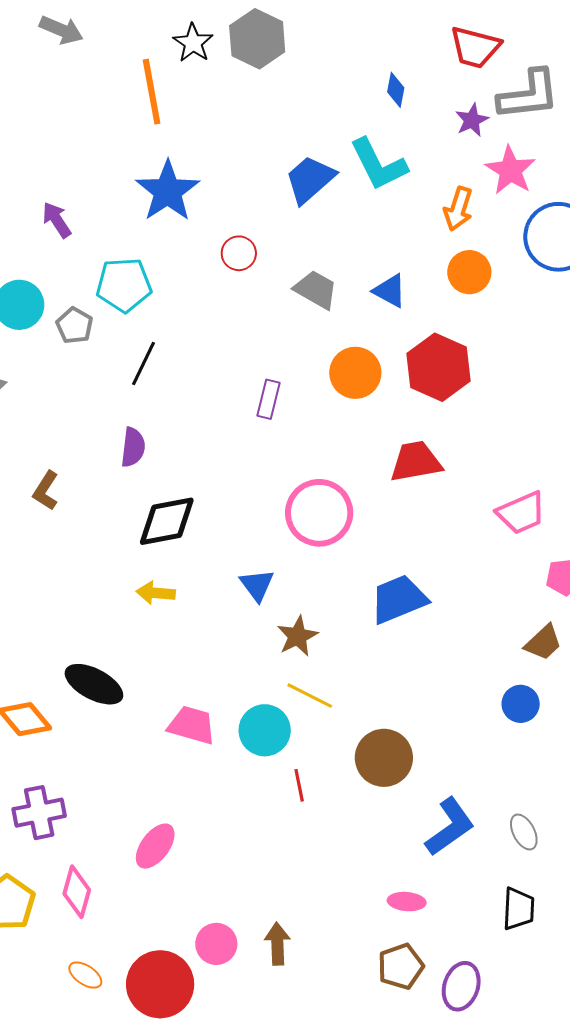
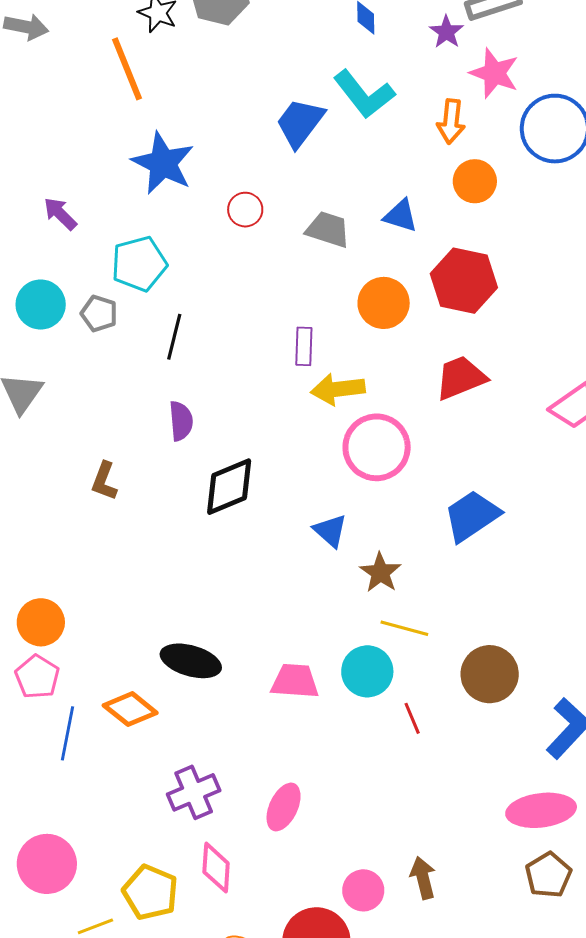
yellow arrow: (156, 593) -> (338, 389), moved, size x1.4
purple cross: (39, 813) -> (194, 792), moved
pink ellipse: (407, 902) -> (541, 810), size x1.8

